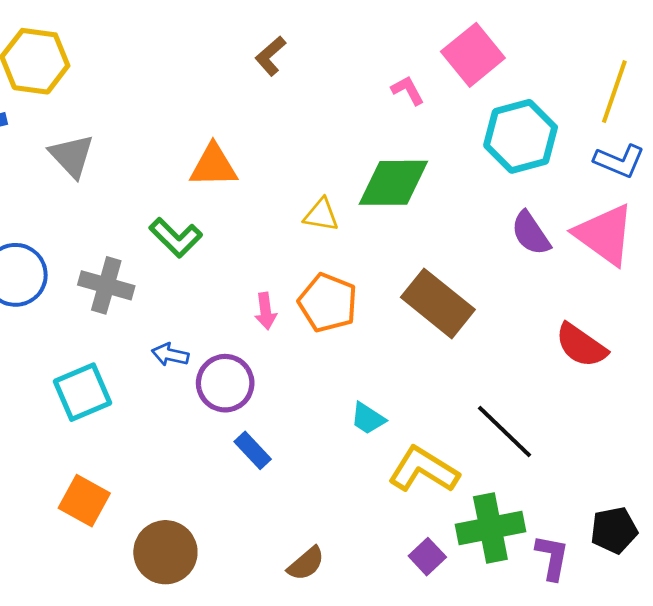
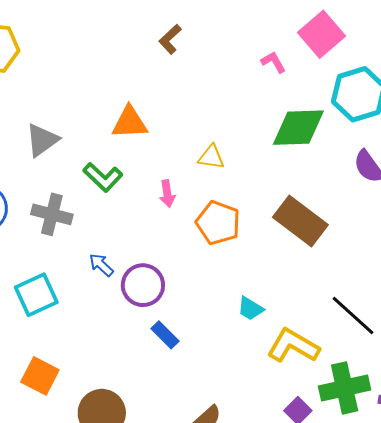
gray triangle: (72, 156) -> (42, 140), moved, turned 39
green diamond: (393, 183) -> (298, 128), moved
pink arrow: (266, 311) -> (167, 194), moved
blue arrow: (170, 355) -> (101, 265), turned 32

